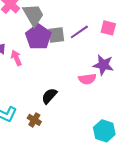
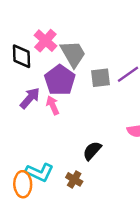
purple pentagon: (38, 37) -> (60, 80), moved

